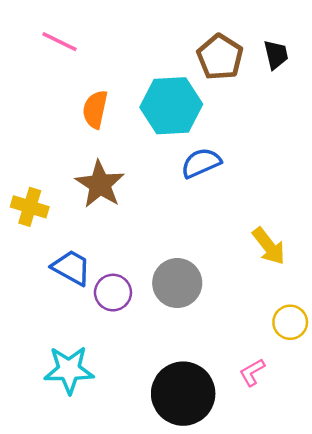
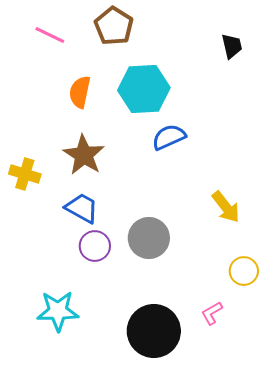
brown pentagon: (220, 57) -> (114, 26), moved
blue trapezoid: (71, 268) -> (82, 208), moved

